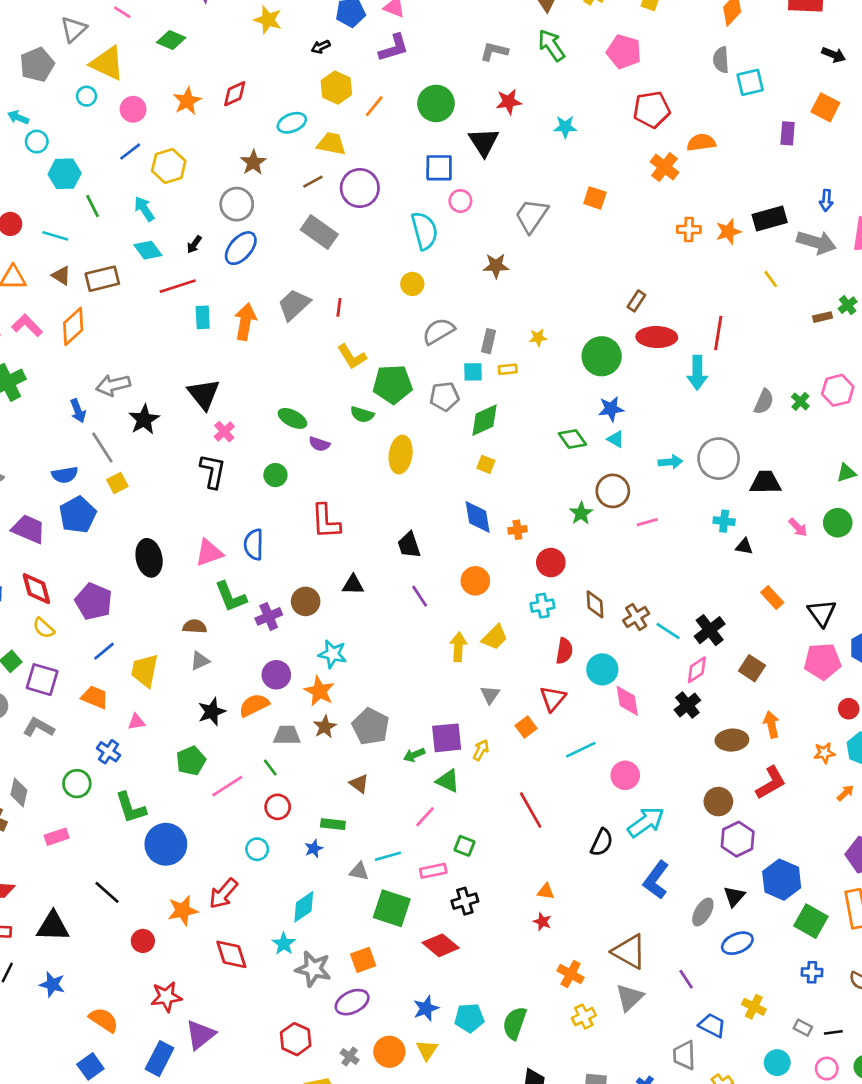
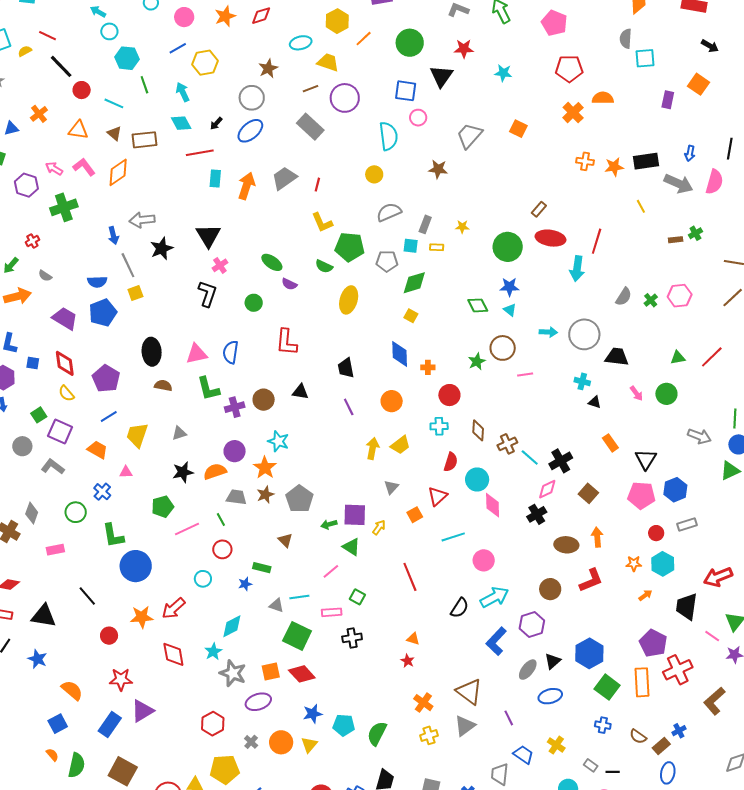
brown semicircle: (195, 626) -> (163, 386), moved
purple hexagon: (738, 839) -> (532, 624), moved
red diamond: (441, 945) -> (302, 674), moved

